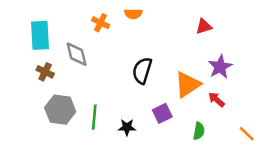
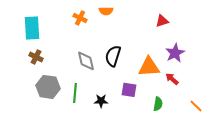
gray diamond: (77, 54) -> (86, 61), moved
orange triangle: (187, 84) -> (149, 67), turned 30
purple square: (162, 113) -> (129, 90), turned 35

